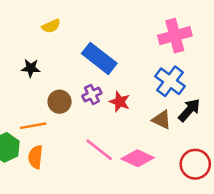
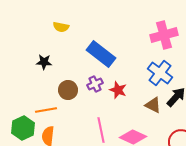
yellow semicircle: (51, 26) -> (61, 27), turned 35
pink line: (99, 150) -> (101, 130), turned 40

